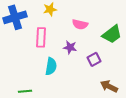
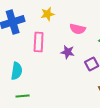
cyan semicircle: (51, 66) -> (17, 71), moved

